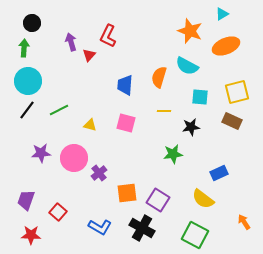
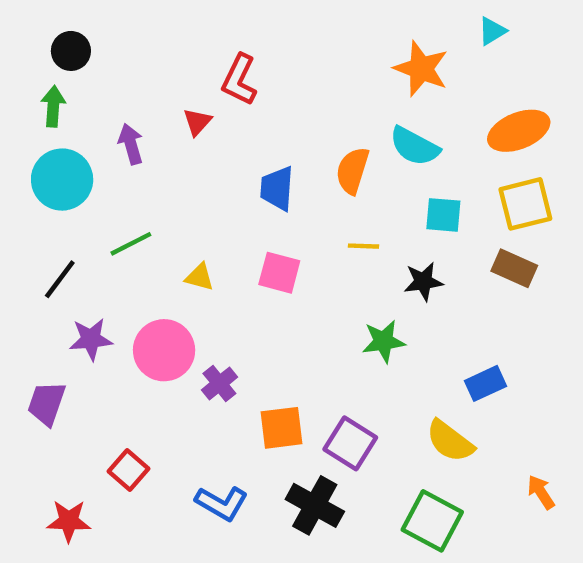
purple arrow: (71, 42) -> (131, 144), moved
orange ellipse: (226, 46) -> (519, 131), moved
black line: (27, 110) -> (60, 279), moved
purple trapezoid: (26, 200) -> (47, 403), moved

